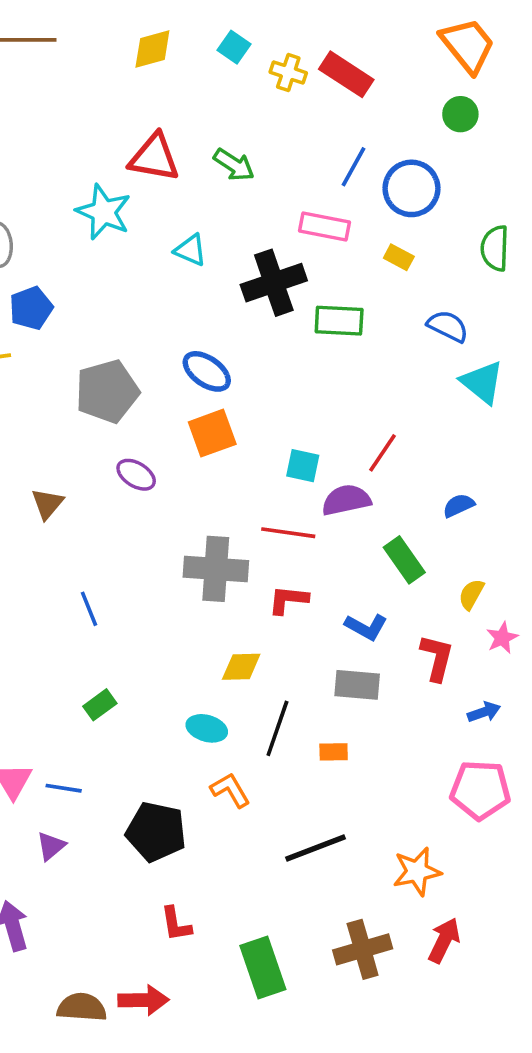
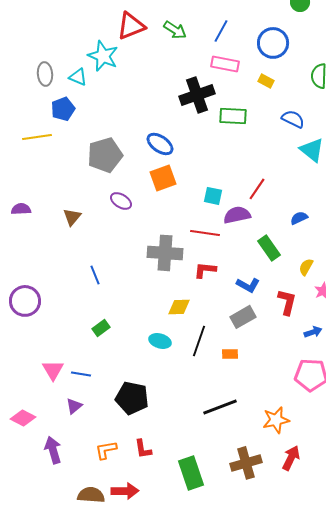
red triangle: (154, 158) -> (131, 26), turned -32
blue line: (354, 167) -> (221, 31), moved
cyan triangle: (190, 250) -> (78, 77), moved
gray rectangle: (357, 685) -> (243, 317), turned -35
orange L-shape: (230, 790) -> (106, 450), moved, turned -70

